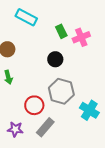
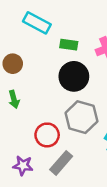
green rectangle: (61, 31) -> (69, 45), moved, turned -56
black circle: (55, 59) -> (74, 76), size x1.5

